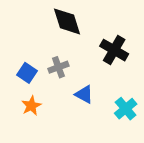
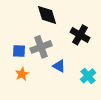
gray cross: (58, 67) -> (41, 47), size x1.5
blue square: (27, 73) -> (19, 51), turned -32

